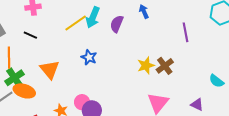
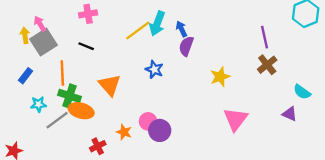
blue arrow: (144, 11) -> (181, 29), moved
purple semicircle: (117, 24) -> (186, 46), moved
brown cross: (165, 66) -> (267, 65), moved
green cross: (15, 78) -> (69, 96), turned -36
purple triangle: (197, 105) -> (290, 114), moved

